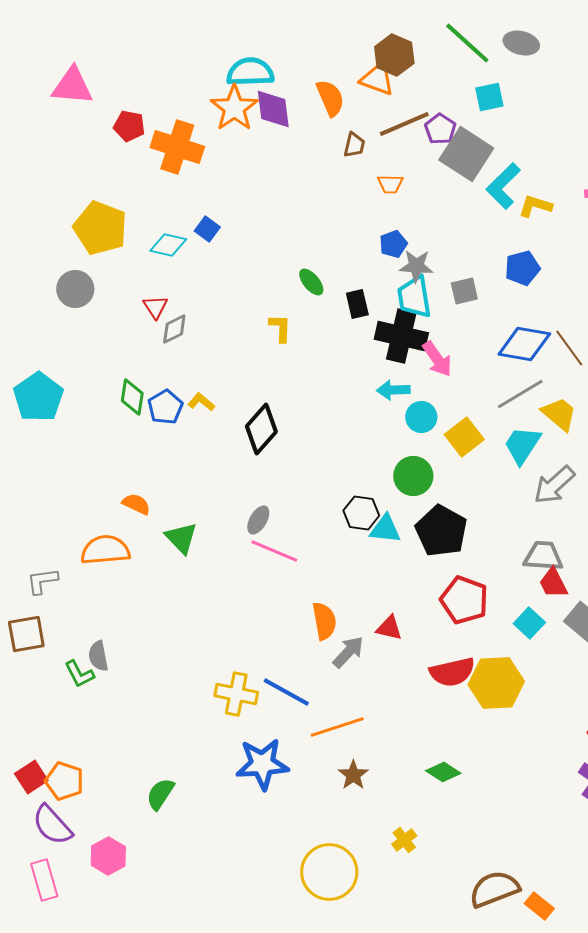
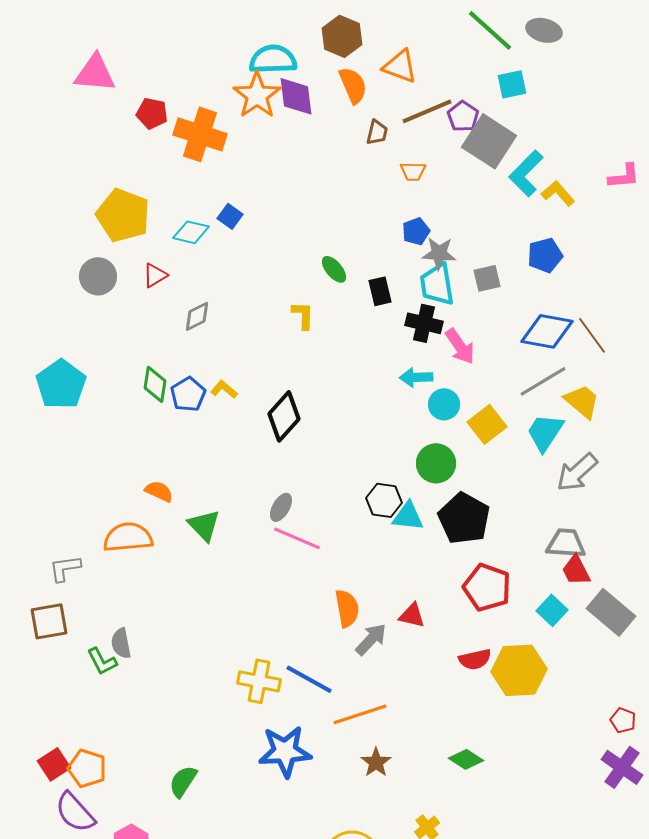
brown hexagon: (394, 55) -> (342, 36), moved
yellow L-shape: (535, 206) -> (558, 193), turned 32
red triangle: (155, 307) -> (155, 275), moved, turned 32
black cross: (401, 336) -> (424, 323), size x0.7
red semicircle: (452, 672) -> (475, 659), size x0.7

